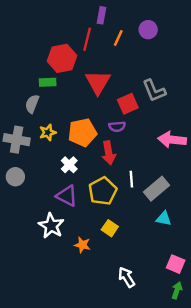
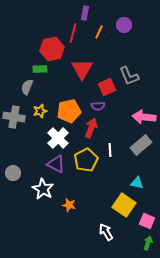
red arrow: (109, 153) -> (91, 128), turned -150
white cross: (69, 165) -> (58, 138), size x1.5
gray circle: (15, 177) -> (13, 173), moved
gray rectangle: (156, 189) -> (141, 145), moved
yellow square: (110, 228) -> (124, 205), moved, size x1.6

